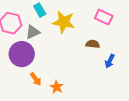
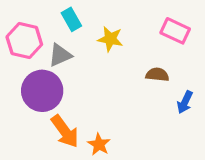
yellow star: (64, 22) -> (110, 39), size x0.7
orange arrow: (36, 79) -> (65, 131), size x1.5

